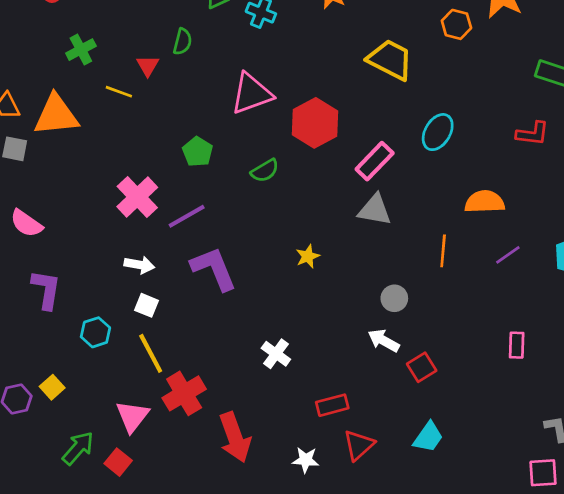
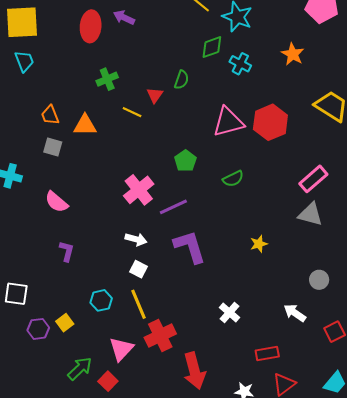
orange triangle: (56, 115) -> (85, 125), size x0.7
red hexagon: (315, 123) -> (270, 122), moved
purple L-shape: (46, 289) -> (67, 251), size x0.7
cyan hexagon: (95, 332) -> (101, 300), moved
white arrow: (384, 341) -> (295, 313), moved

